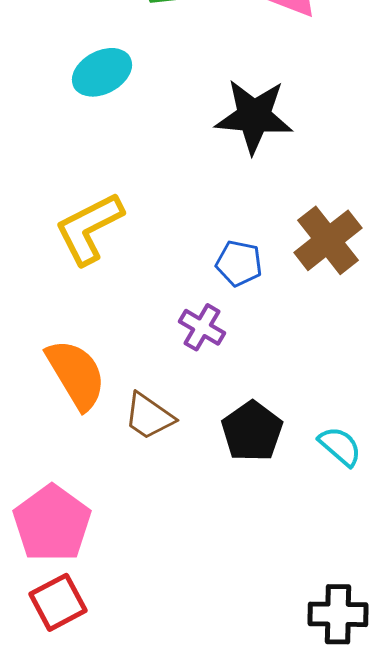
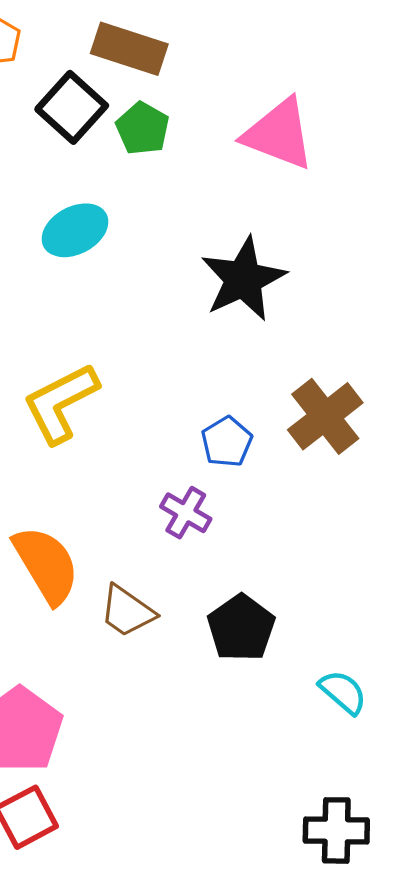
black star: (254, 116) -> (243, 279), turned -30
blue pentagon: (239, 263) -> (227, 442), turned 30
cyan semicircle: (340, 446) -> (343, 692), moved

